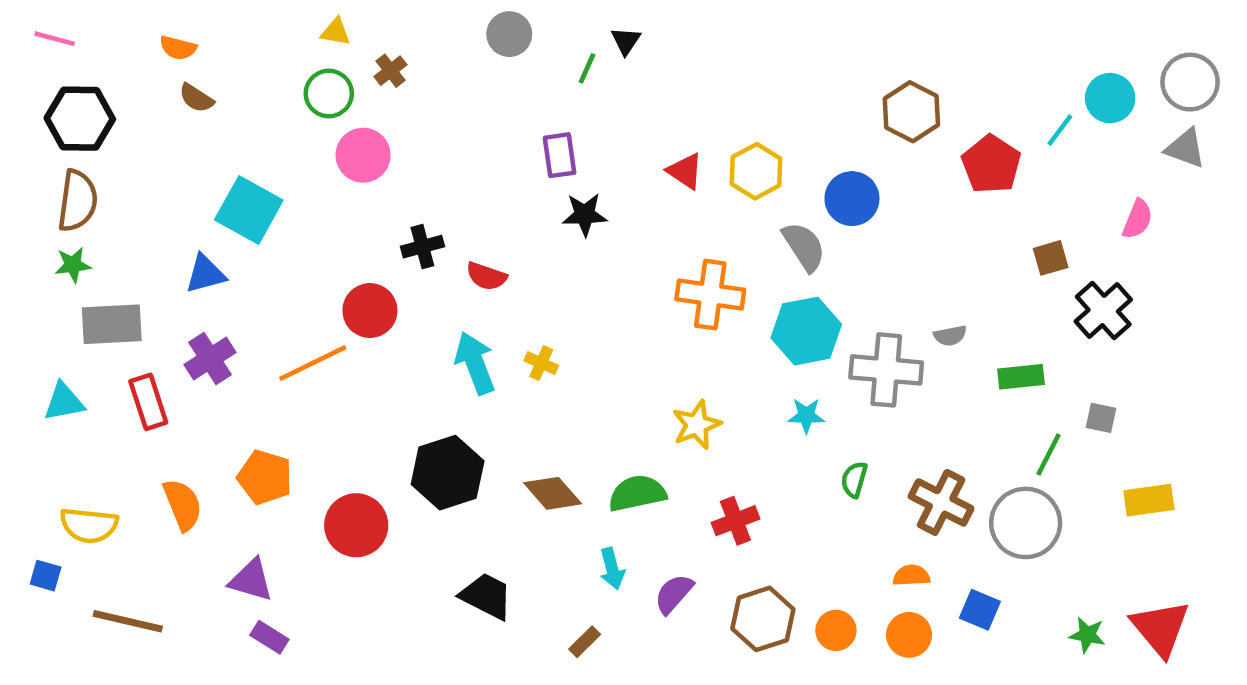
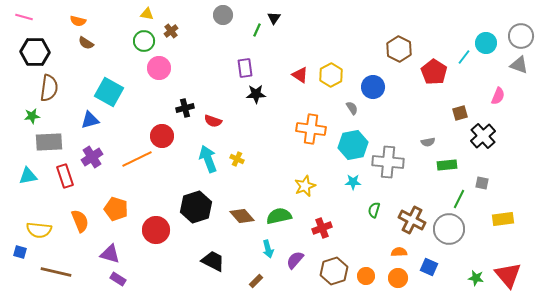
brown semicircle: (78, 201) -> (49, 88), moved
gray semicircle: (804, 247) -> (352, 108), size x0.6
gray semicircle: (950, 336) -> (428, 142), moved

